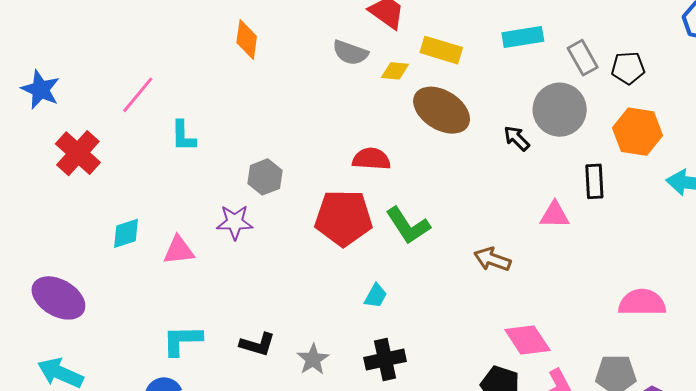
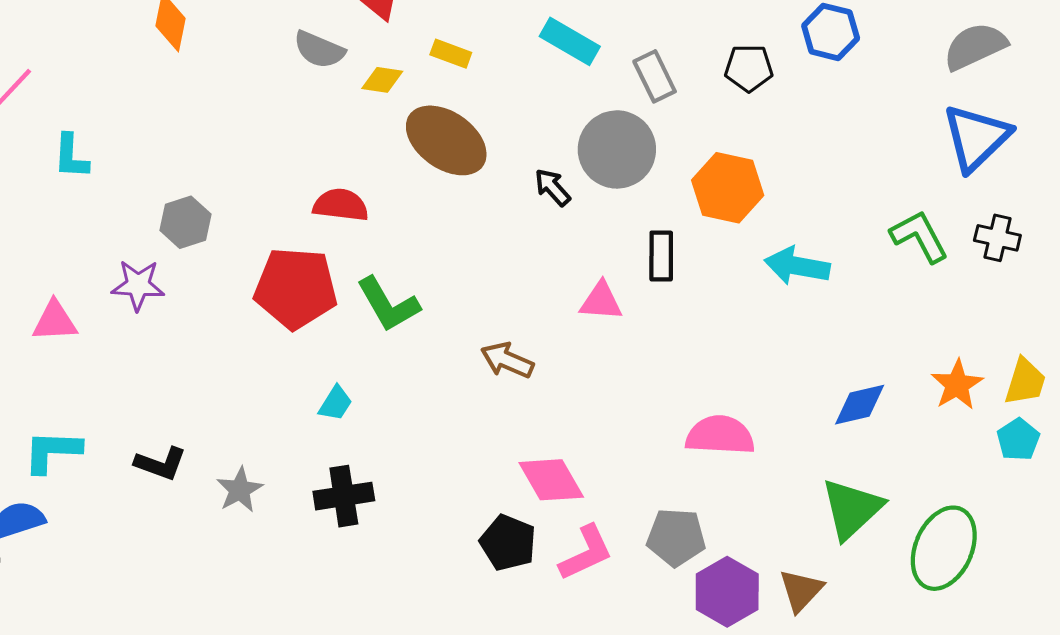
cyan rectangle: (523, 37) -> (570, 41), turned 36
yellow rectangle: (441, 50) -> (451, 54), size x0.7
black pentagon: (628, 68) -> (749, 68), moved

